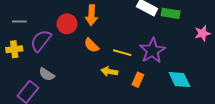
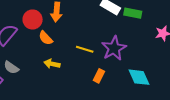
orange semicircle: (91, 45) -> (46, 38), moved
yellow arrow: (109, 71) -> (52, 64), moved

